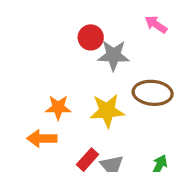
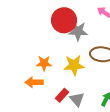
red circle: (91, 37) -> (64, 20), size x1.6

